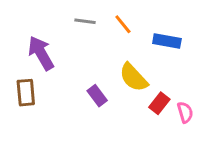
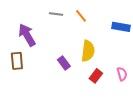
blue rectangle: (167, 41) -> (121, 27), moved
yellow semicircle: (134, 77) -> (88, 51), turned -130
red rectangle: (159, 103) -> (96, 76), moved

